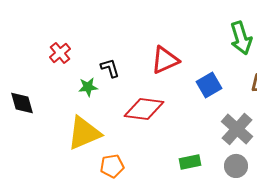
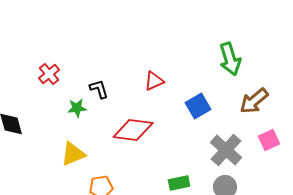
red triangle: (165, 60) -> (154, 81), size x0.7
yellow triangle: (84, 133) -> (73, 154), size x0.7

